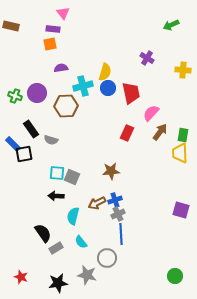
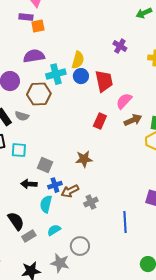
orange square: (50, 44) -> (38, 26), moved
purple semicircle: (61, 68) -> (34, 56), size x1.5
brown arrow: (160, 132) -> (133, 120), turned 30
gray semicircle: (51, 140) -> (22, 116), moved
cyan square: (57, 173) -> (19, 150), moved
blue cross: (115, 200) -> (55, 185), moved
blue line: (121, 234) -> (125, 222), moved
cyan semicircle: (81, 242) -> (54, 230), turned 96

